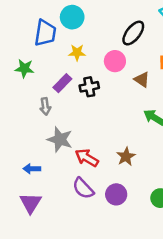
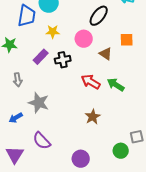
gray arrow: (45, 106) -> (18, 80), moved
red arrow: (87, 158) -> (91, 82), moved
blue arrow: (32, 169) -> (16, 118), moved, turned -32
purple semicircle: (83, 188) -> (42, 141), moved
purple circle: (116, 194) -> (81, 159), moved

